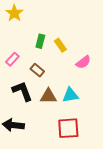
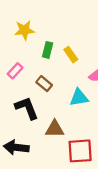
yellow star: (14, 13) -> (24, 30), moved, turned 30
cyan triangle: (70, 95) -> (79, 98), moved
brown triangle: (48, 96) -> (55, 129), moved

